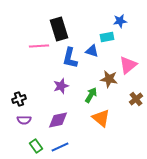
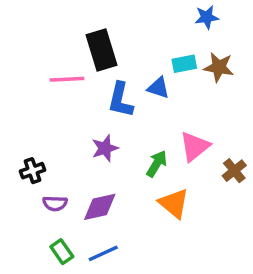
blue star: (120, 21) -> (207, 17), moved
pink triangle: (128, 65) -> (195, 146), moved
brown star: (109, 79) -> (219, 67), moved
purple semicircle: (24, 120) -> (55, 203), moved

